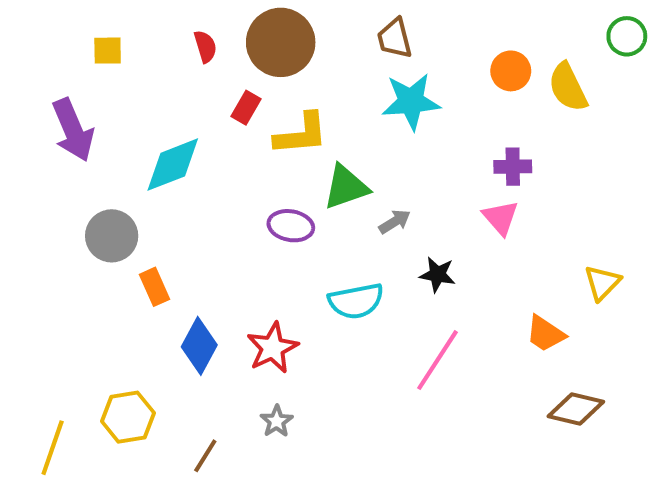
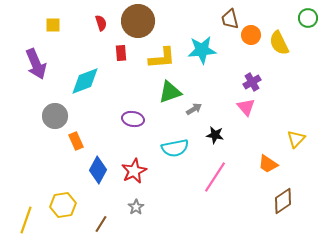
brown trapezoid: (395, 38) -> (230, 19), moved
red rectangle: (246, 108) -> (121, 53), turned -35
yellow L-shape: (301, 134) -> (162, 58), moved
purple cross: (513, 167) -> (252, 82), turned -30
purple ellipse: (291, 226) -> (133, 119), moved
brown diamond: (576, 409) -> (283, 201), turned -48

